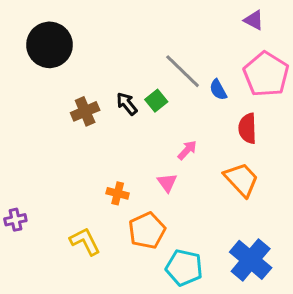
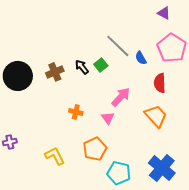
black circle: (50, 45) -> (18, 76), moved
pink arrow: (187, 150) -> (121, 97), size x1.5
orange cross: (118, 193) -> (76, 112), moved

